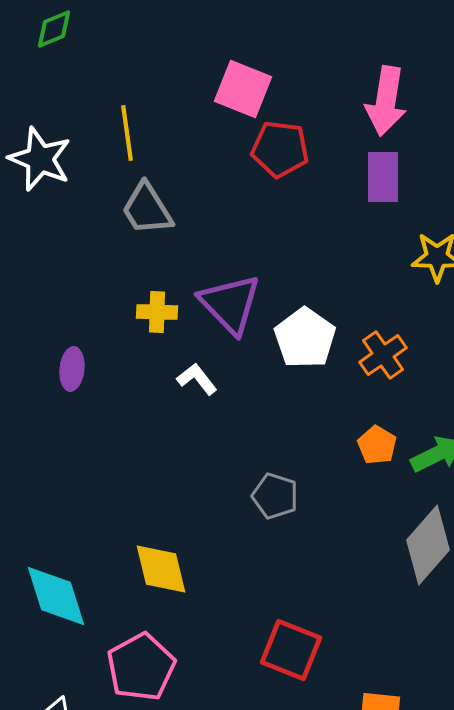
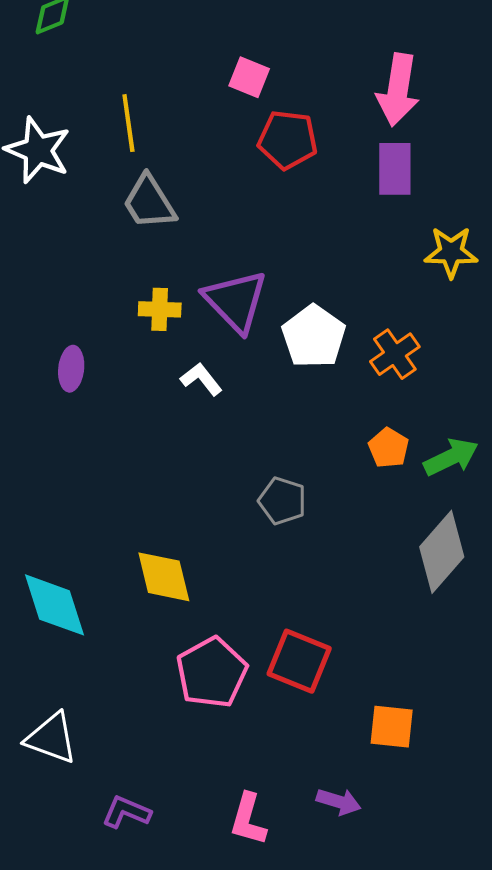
pink square: (243, 89) -> (249, 77), size x0.7
pink pentagon: (141, 667) -> (212, 673), moved

